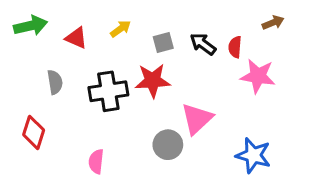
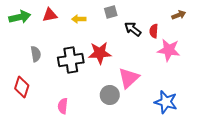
yellow arrow: (121, 29) -> (79, 19), turned -144
red triangle: (76, 38) -> (50, 15), moved, turned -35
gray square: (163, 42) -> (111, 12), moved

